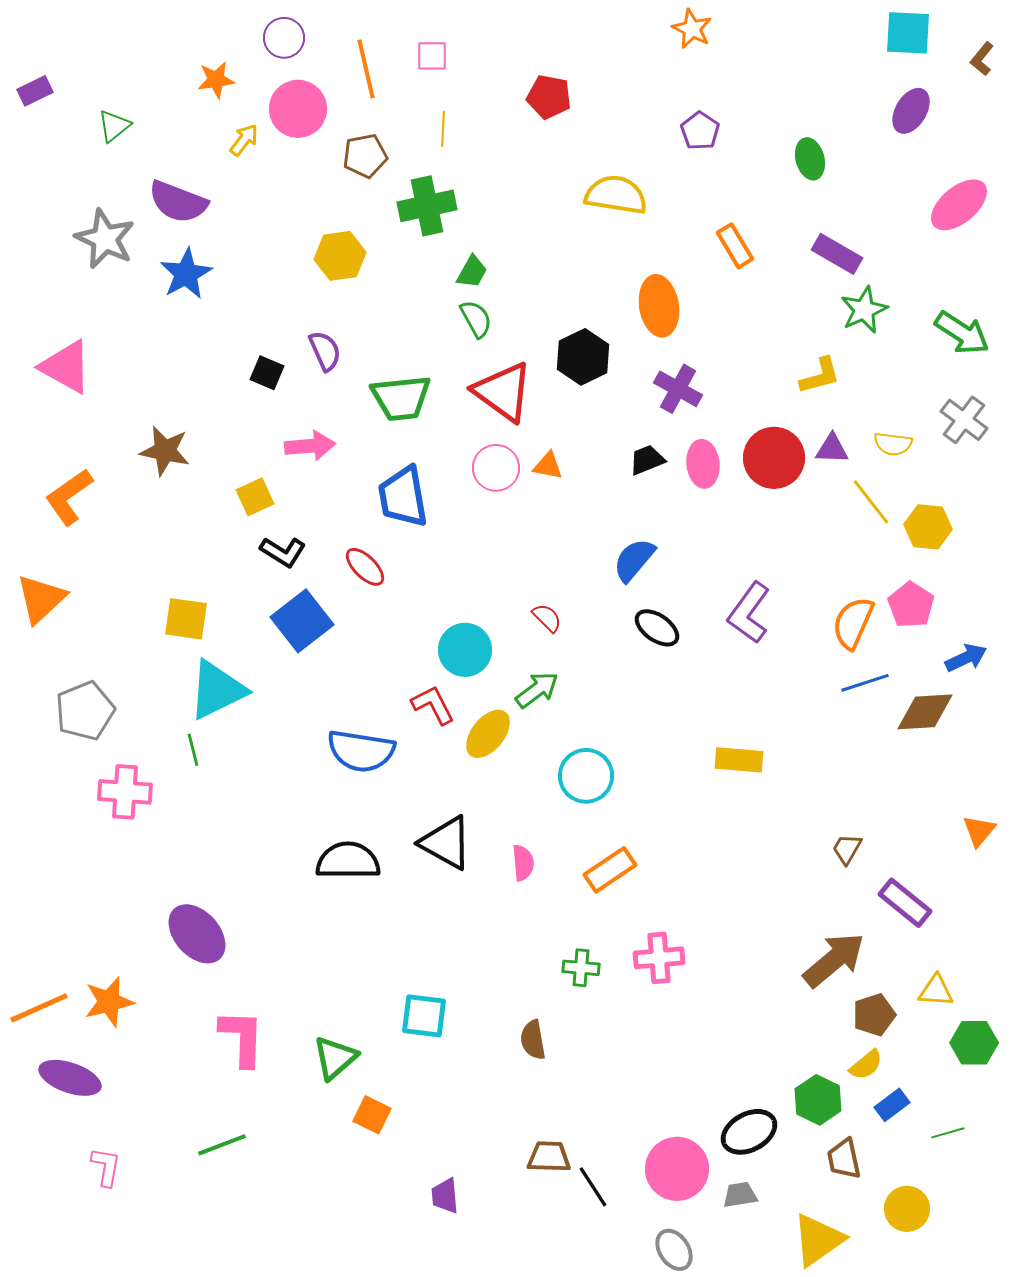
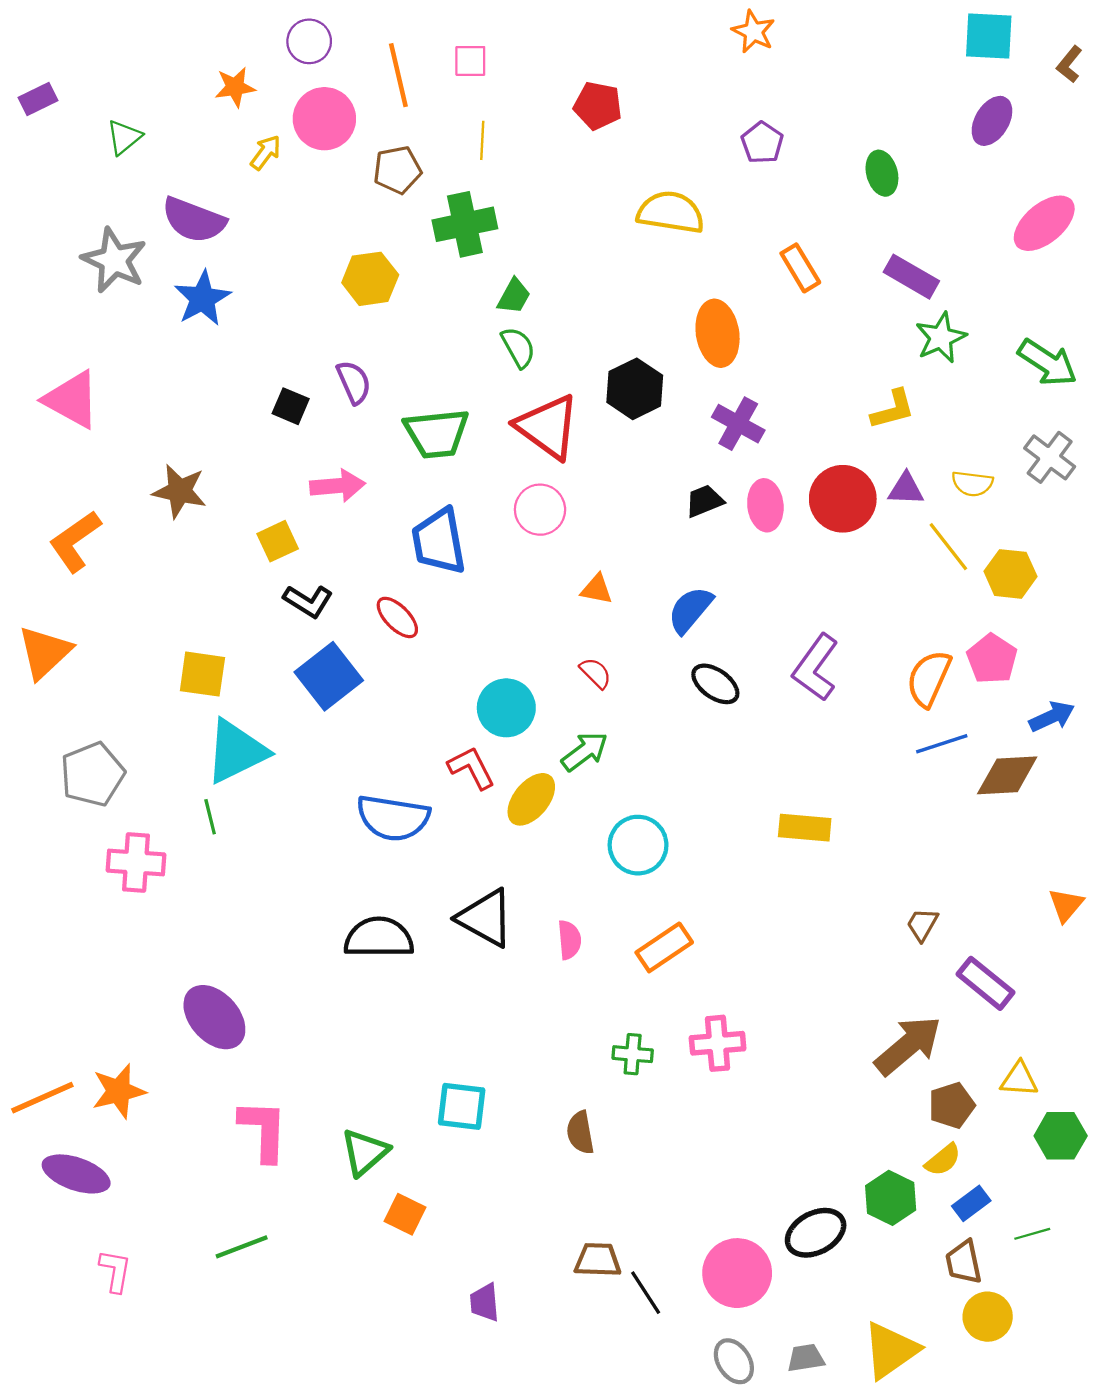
orange triangle: (548, 466) -> (597, 589), moved
brown trapezoid: (844, 1159) -> (964, 1262), moved
gray trapezoid: (740, 1195) -> (806, 1358), moved

